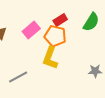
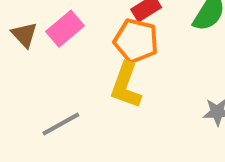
pink rectangle: (31, 30) -> (65, 29), moved

